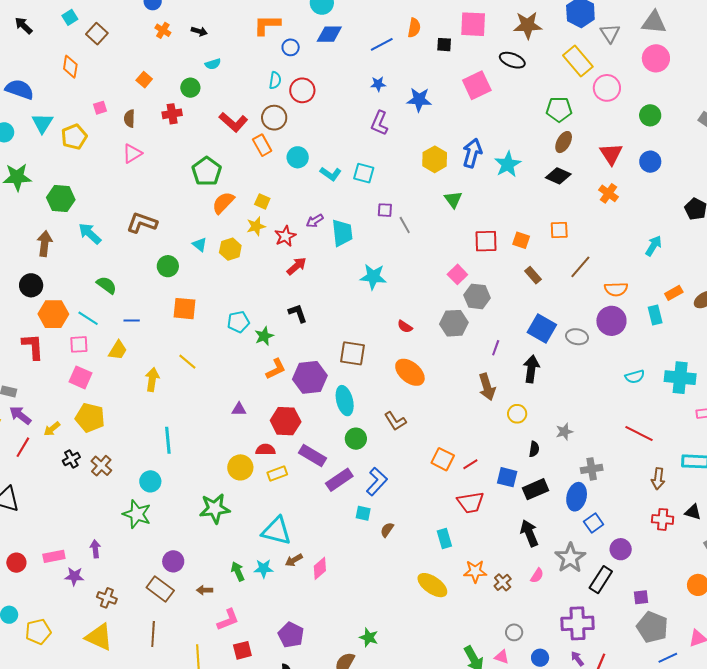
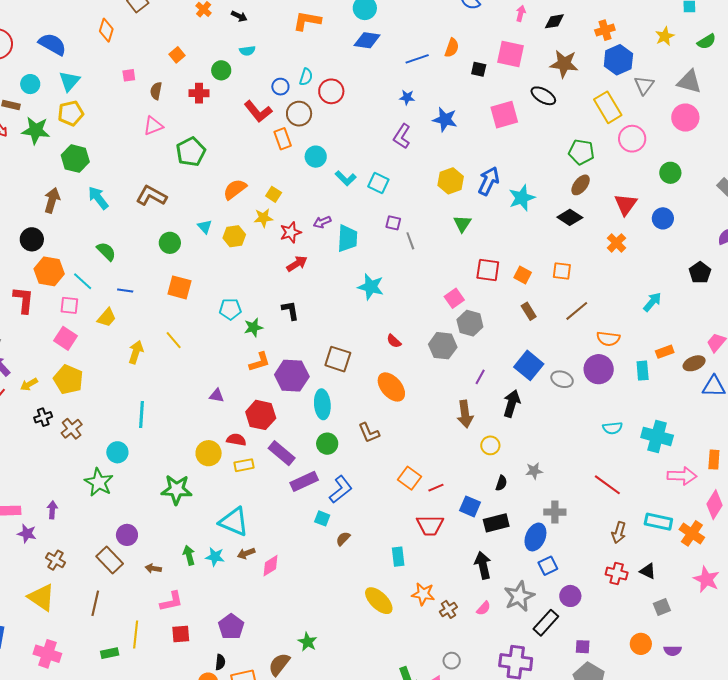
blue circle: (291, 47) -> (280, 87), moved
yellow pentagon: (74, 137) -> (71, 113), moved
green pentagon: (207, 171) -> (191, 152), moved

